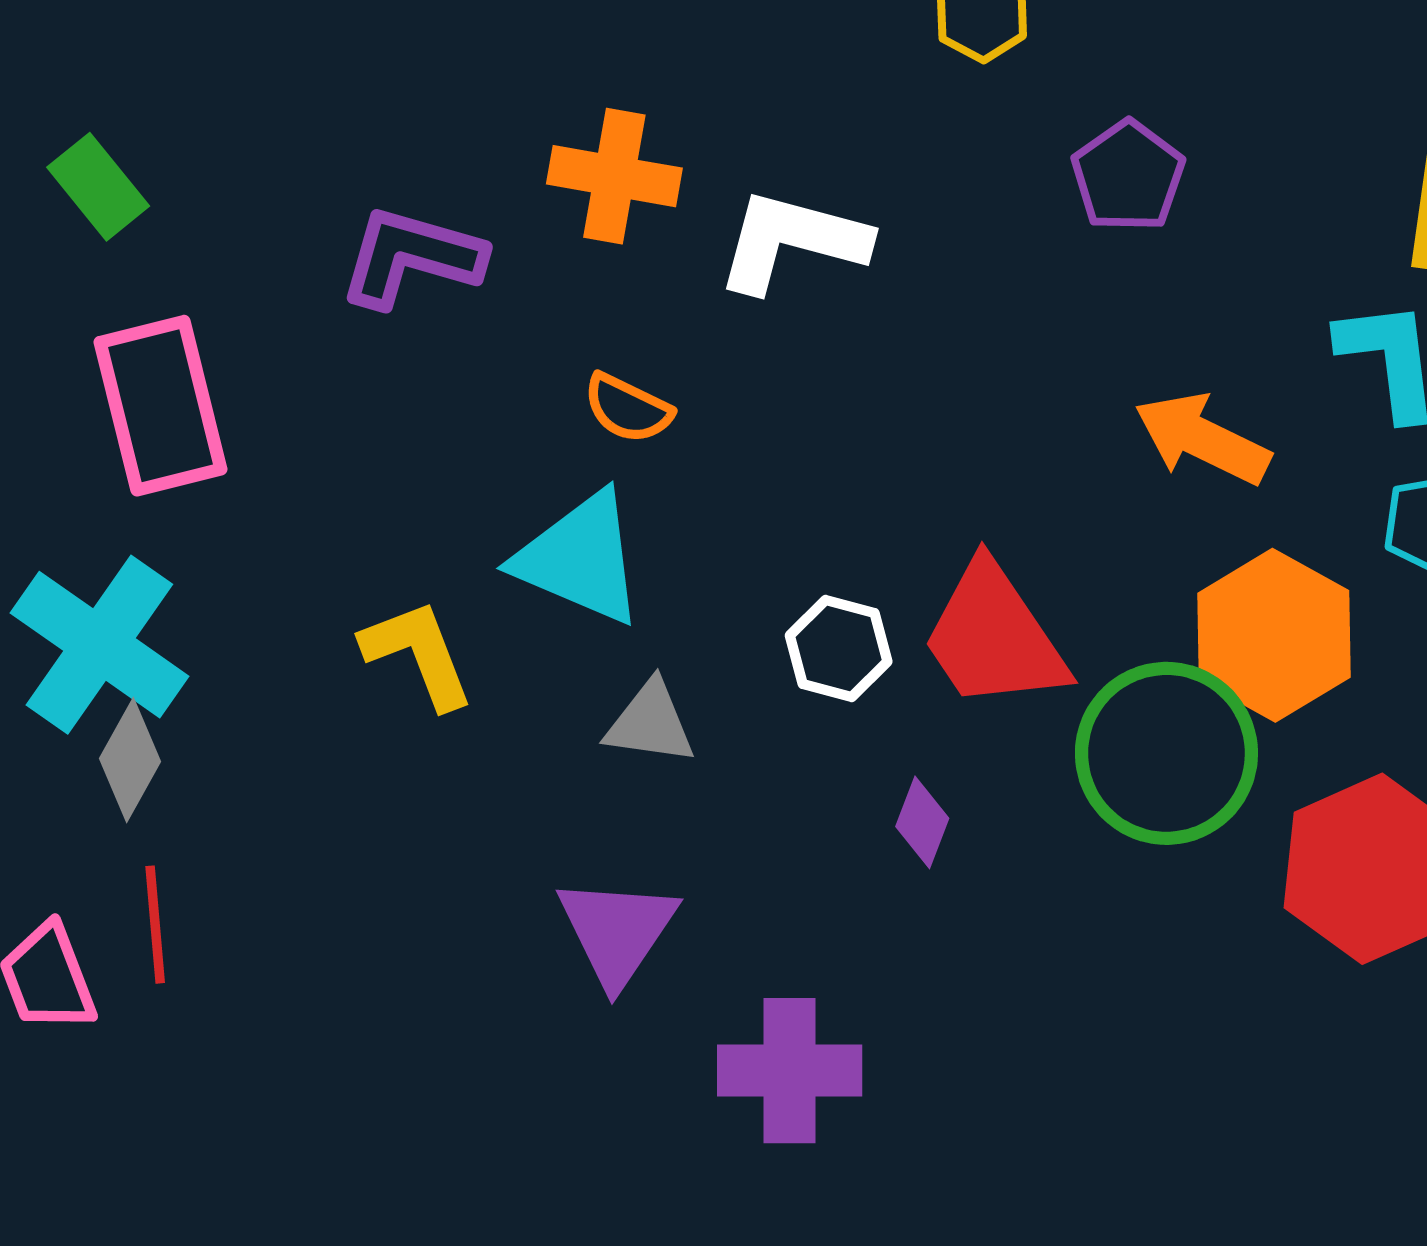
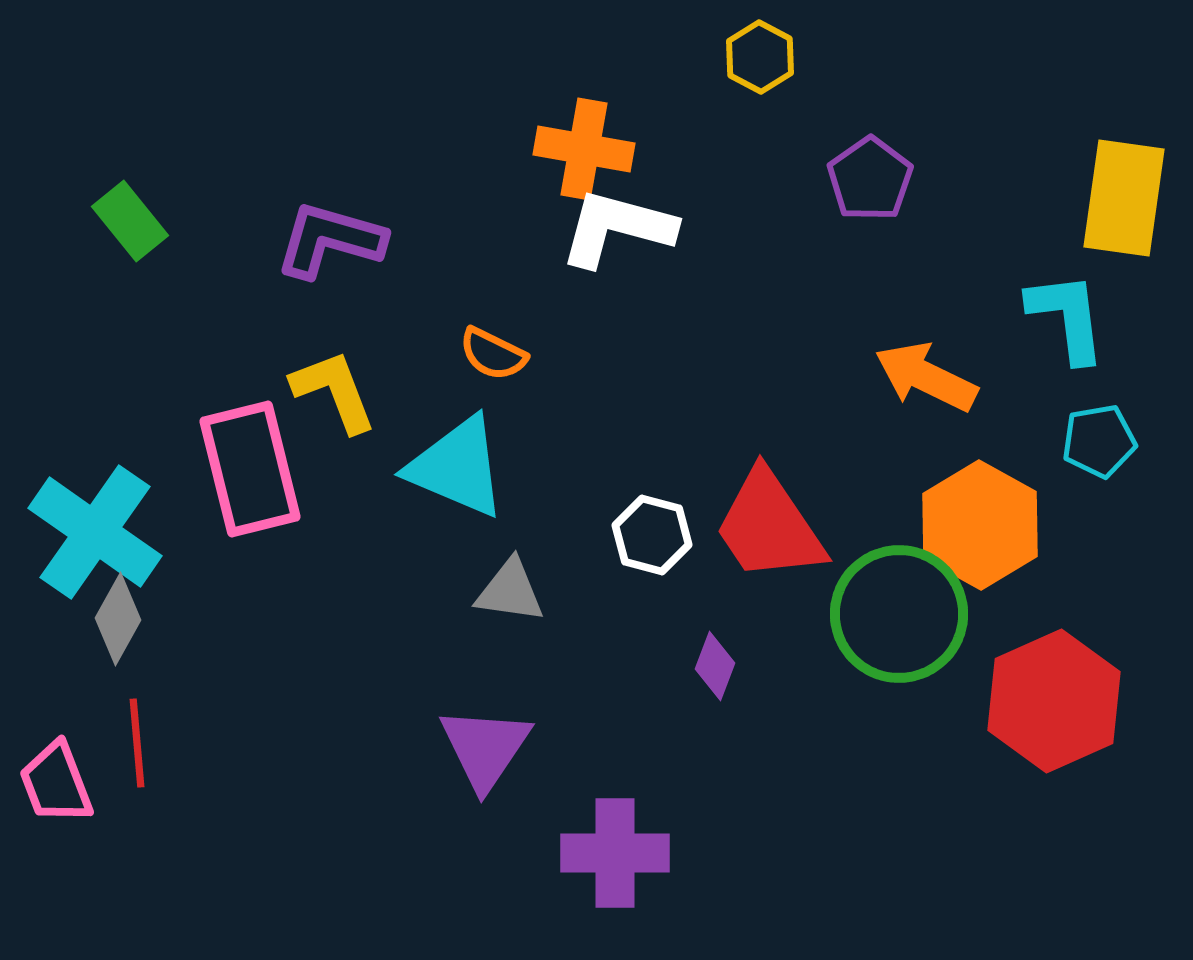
orange cross: (614, 176) -> (584, 149), moved
green rectangle: (98, 187) -> (130, 221), moved
pink rectangle: (161, 406) -> (250, 469), moved
yellow L-shape: (418, 654) -> (334, 391), moved

